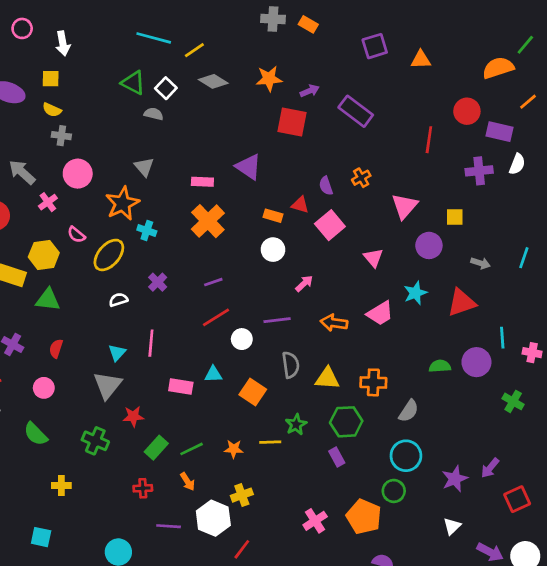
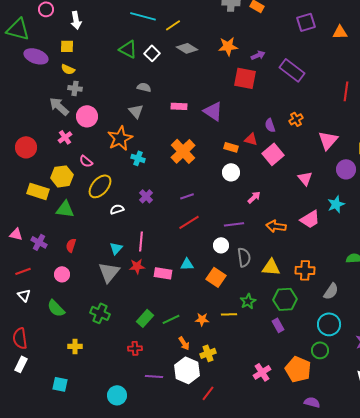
gray semicircle: (154, 114) -> (144, 87), moved
gray arrow: (22, 172) -> (59, 106), moved
pink rectangle: (202, 182) -> (179, 106), moved
yellow ellipse: (109, 255) -> (100, 186), moved
white circle: (242, 339) -> (221, 245), moved
red star: (133, 416) -> (137, 266), moved
orange arrow: (188, 481) -> (184, 343), moved

